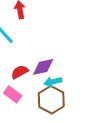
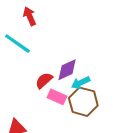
pink rectangle: (13, 94) -> (57, 97), moved

